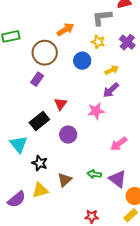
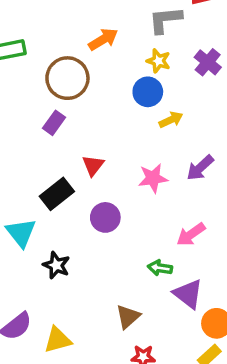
blue circle: (82, 61) -> (148, 92), moved
yellow arrow: (112, 70) -> (171, 120), moved
purple arrow: (111, 90) -> (200, 168), moved
green arrow: (94, 174) -> (160, 268), moved
brown triangle: (65, 180) -> (128, 317), moved
yellow triangle: (40, 190) -> (58, 340), moved

